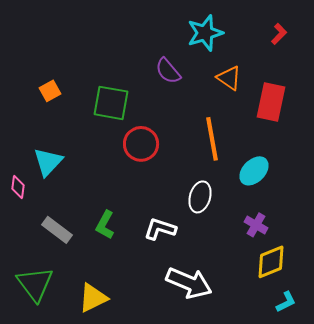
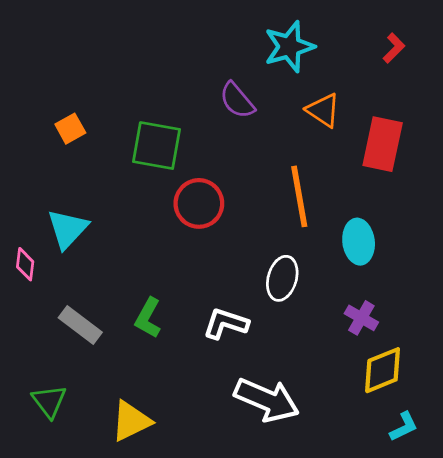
cyan ellipse: (254, 171) -> (359, 242), turned -52
green triangle: (35, 284) -> (49, 401), size x0.7

